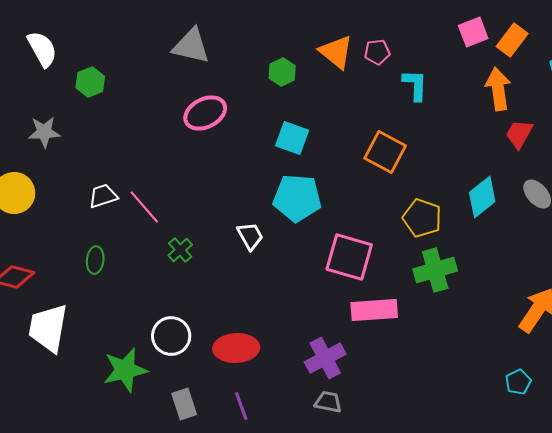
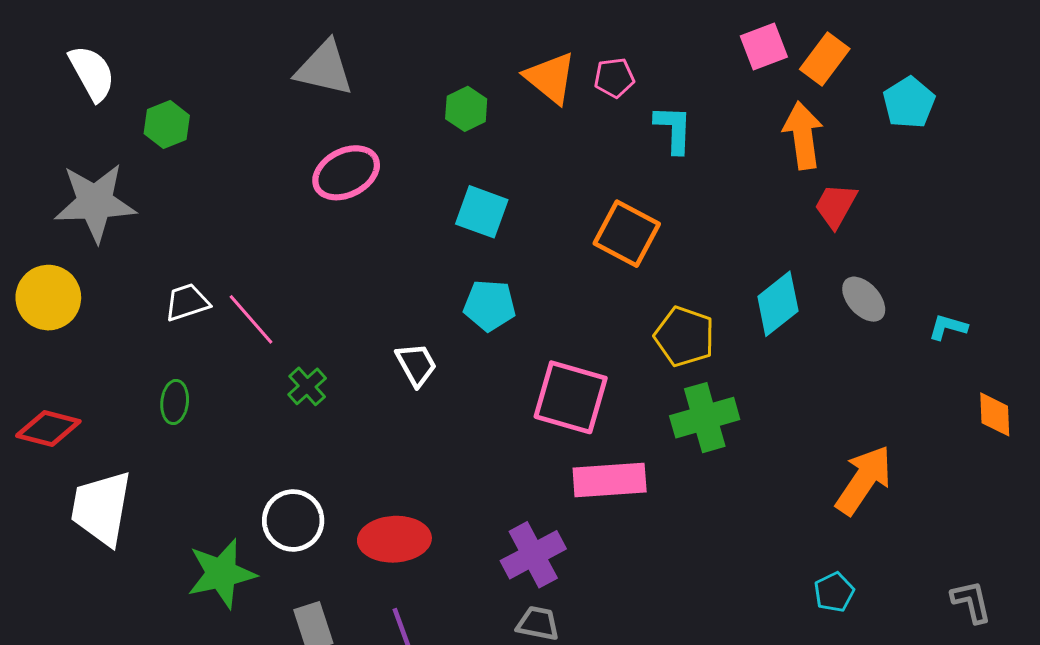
gray star: (44, 132) -> (95, 202), size x1.6
cyan pentagon: (297, 198) -> (490, 305), size x0.7

